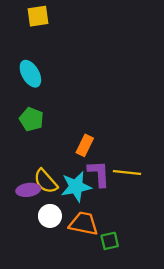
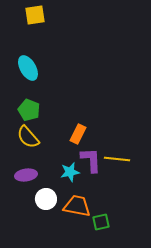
yellow semicircle: (46, 181) -> (28, 137), moved
cyan star: (76, 187) -> (70, 172), size x0.7

